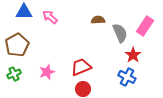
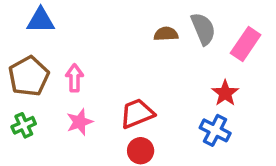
pink arrow: (50, 17) -> (74, 78), moved, turned 49
gray semicircle: (120, 33) -> (203, 29), moved

